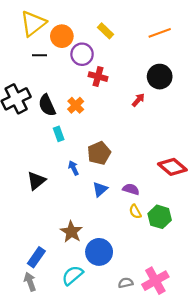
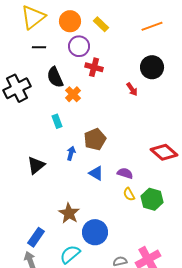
orange circle: (62, 36) -> (70, 21), moved
red arrow: (138, 100) -> (132, 89), turned 104
black semicircle: (47, 105) -> (55, 77), moved
blue arrow: (74, 168) -> (71, 153), turned 40
blue triangle: (100, 189) -> (96, 173), turned -49

